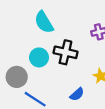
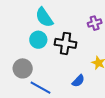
cyan circle: (39, 57) -> (38, 40), moved

